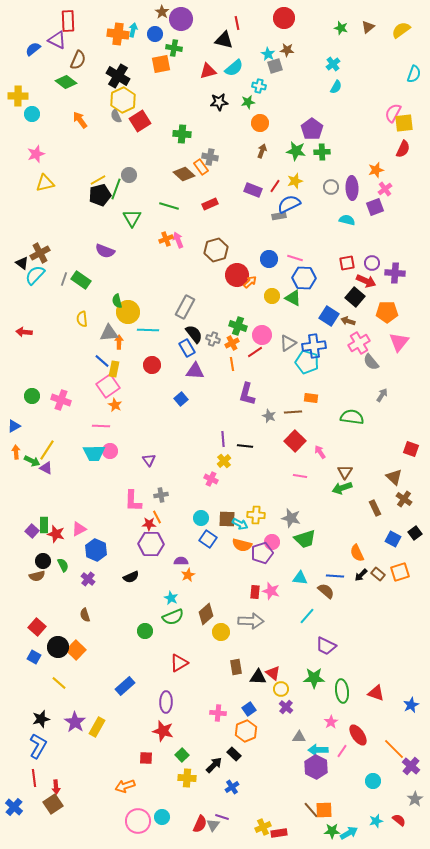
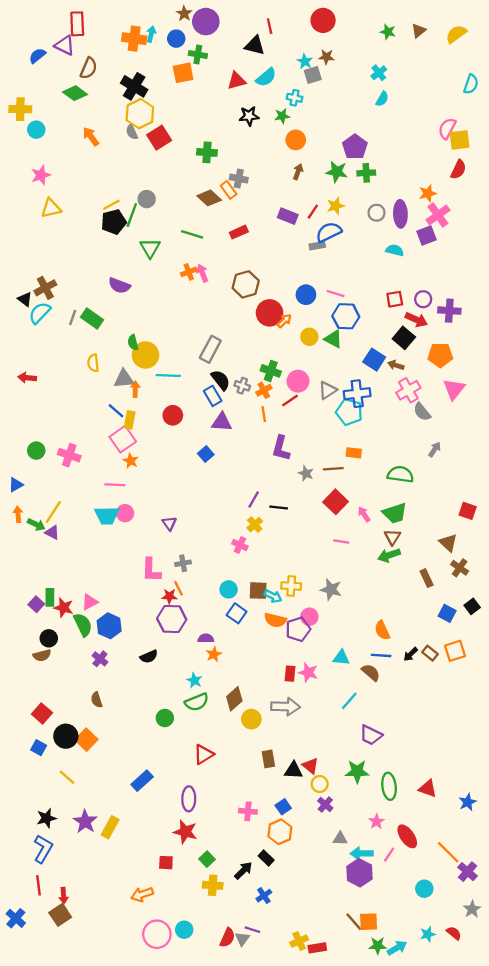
pink cross: (385, 189) -> (438, 215), size x1.5
purple line: (223, 439) -> (254, 500), turned 35
green trapezoid: (305, 539) -> (395, 513), moved
orange semicircle: (357, 553) -> (382, 630), moved
green semicircle: (63, 565) -> (83, 625), moved, size x1.5

